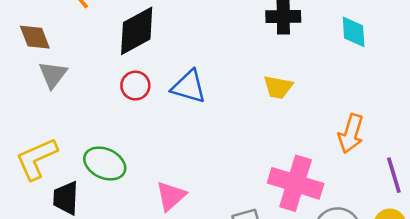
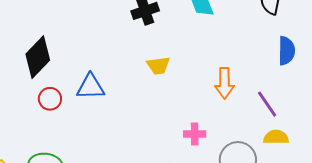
pink cross: (296, 183) -> (195, 134), size x0.5

